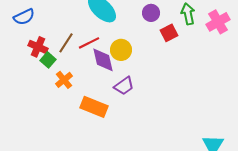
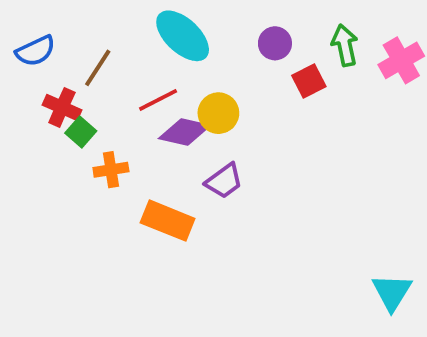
brown line: (66, 43) -> (98, 68), moved
purple diamond: (103, 60) -> (184, 132), turned -64
orange cross: (64, 80) -> (111, 170), turned 30

